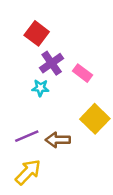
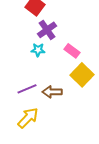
pink rectangle: (82, 73) -> (72, 51), moved

